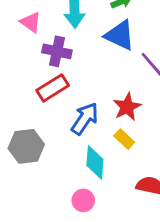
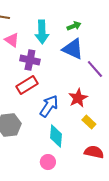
yellow rectangle: (124, 139) -> (89, 122), moved

